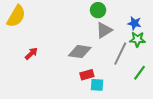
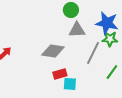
blue star: (134, 23) -> (107, 23), size x1.6
gray triangle: (104, 30) -> (77, 30), turned 30

